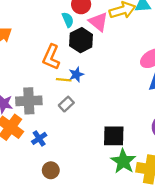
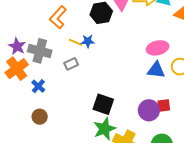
orange L-shape: (51, 57) -> (58, 17), moved
blue cross: (39, 138) -> (38, 86), turned -32

